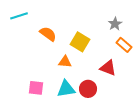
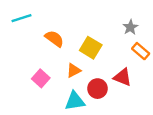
orange triangle: (65, 62) -> (74, 70), turned -32
pink square: (36, 88) -> (41, 78), moved, turned 35
red circle: (88, 89) -> (98, 89), moved

